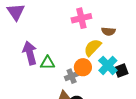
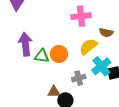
orange circle: (83, 67) -> (59, 54), moved
gray cross: (72, 76) -> (79, 78), moved

